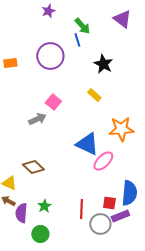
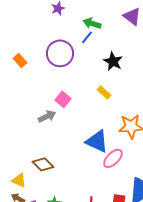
green arrow: (82, 26) -> (92, 23), turned 150
blue line: (77, 40) -> (87, 37), turned 56
orange rectangle: (10, 63) -> (20, 60), turned 56

